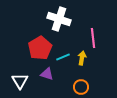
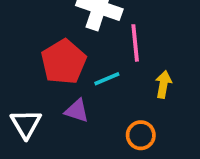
pink line: (93, 38) -> (135, 43), moved
yellow arrow: (82, 58) -> (163, 84), moved

